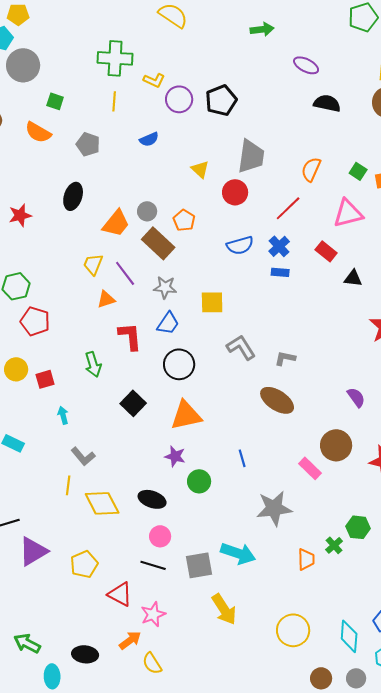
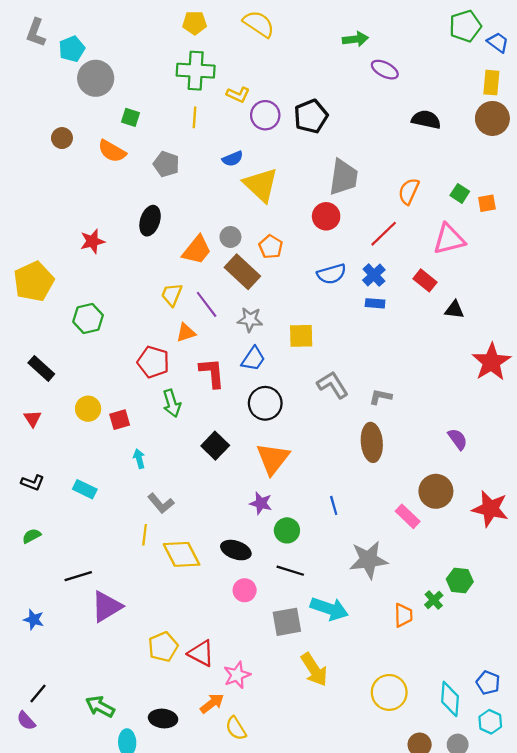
yellow pentagon: (18, 14) -> (195, 23), moved
purple ellipse: (306, 65) -> (385, 70), moved
yellow triangle: (200, 169) -> (261, 185), moved, size x1.8
red pentagon: (35, 321) -> (153, 362), moved
brown ellipse: (277, 400) -> (372, 442), turned 52
orange triangle: (186, 415) -> (273, 459), turned -40
yellow pentagon: (84, 564) -> (163, 647), moved
black line: (153, 565) -> (290, 571), moved

